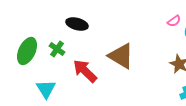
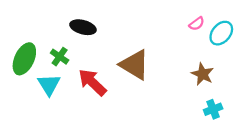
cyan triangle: (46, 89) -> (49, 85), moved

